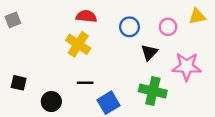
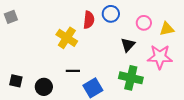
red semicircle: (86, 16) -> (89, 20), moved, turned 90
yellow triangle: (197, 16) -> (167, 29), moved
blue circle: (129, 27) -> (111, 14), moved
black square: (19, 83) -> (16, 81), moved

